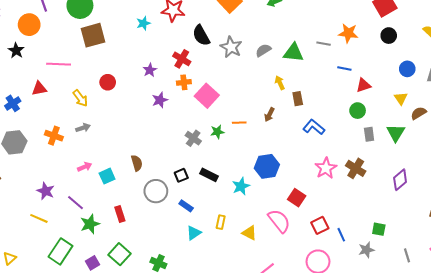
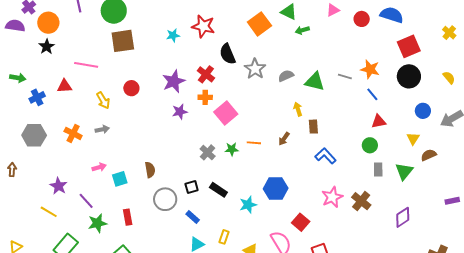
orange circle: (29, 25) -> (48, 23), moved
black circle: (389, 36) -> (409, 76), size x1.5
blue line: (344, 69) -> (372, 94), moved, turned 32
purple star: (150, 70) -> (174, 81), size x1.6

